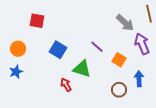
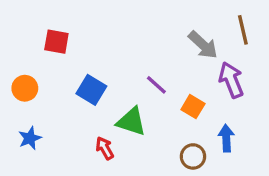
blue star: (16, 72) -> (30, 138), moved

